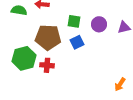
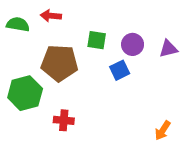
blue square: (77, 42) -> (120, 70), moved
red cross: (47, 65) -> (64, 120), moved

